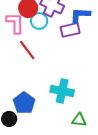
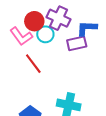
pink L-shape: (15, 23) -> (21, 36), turned 145

